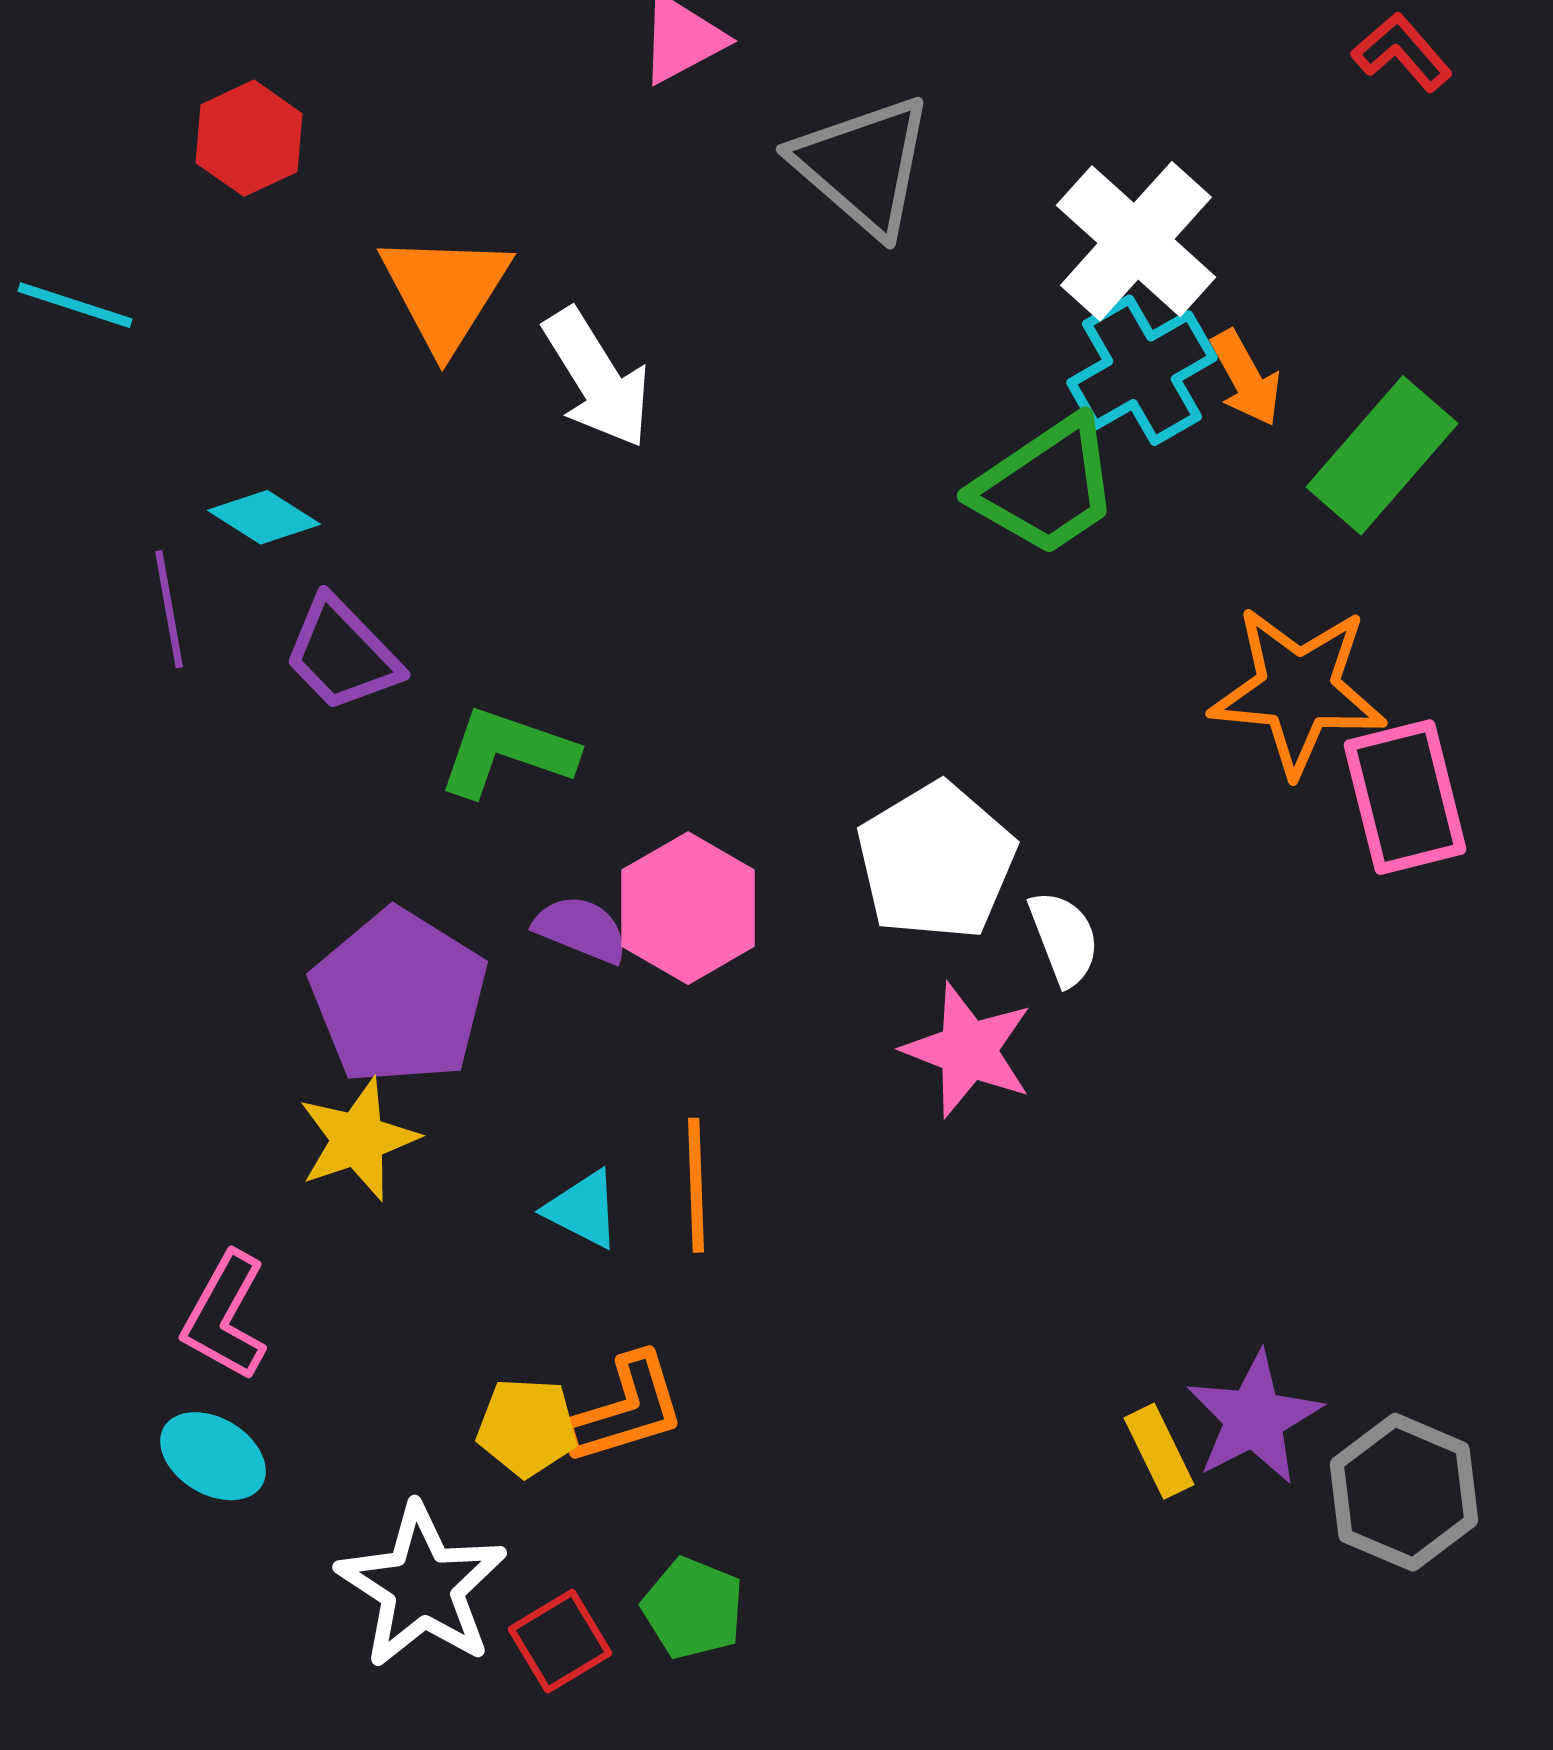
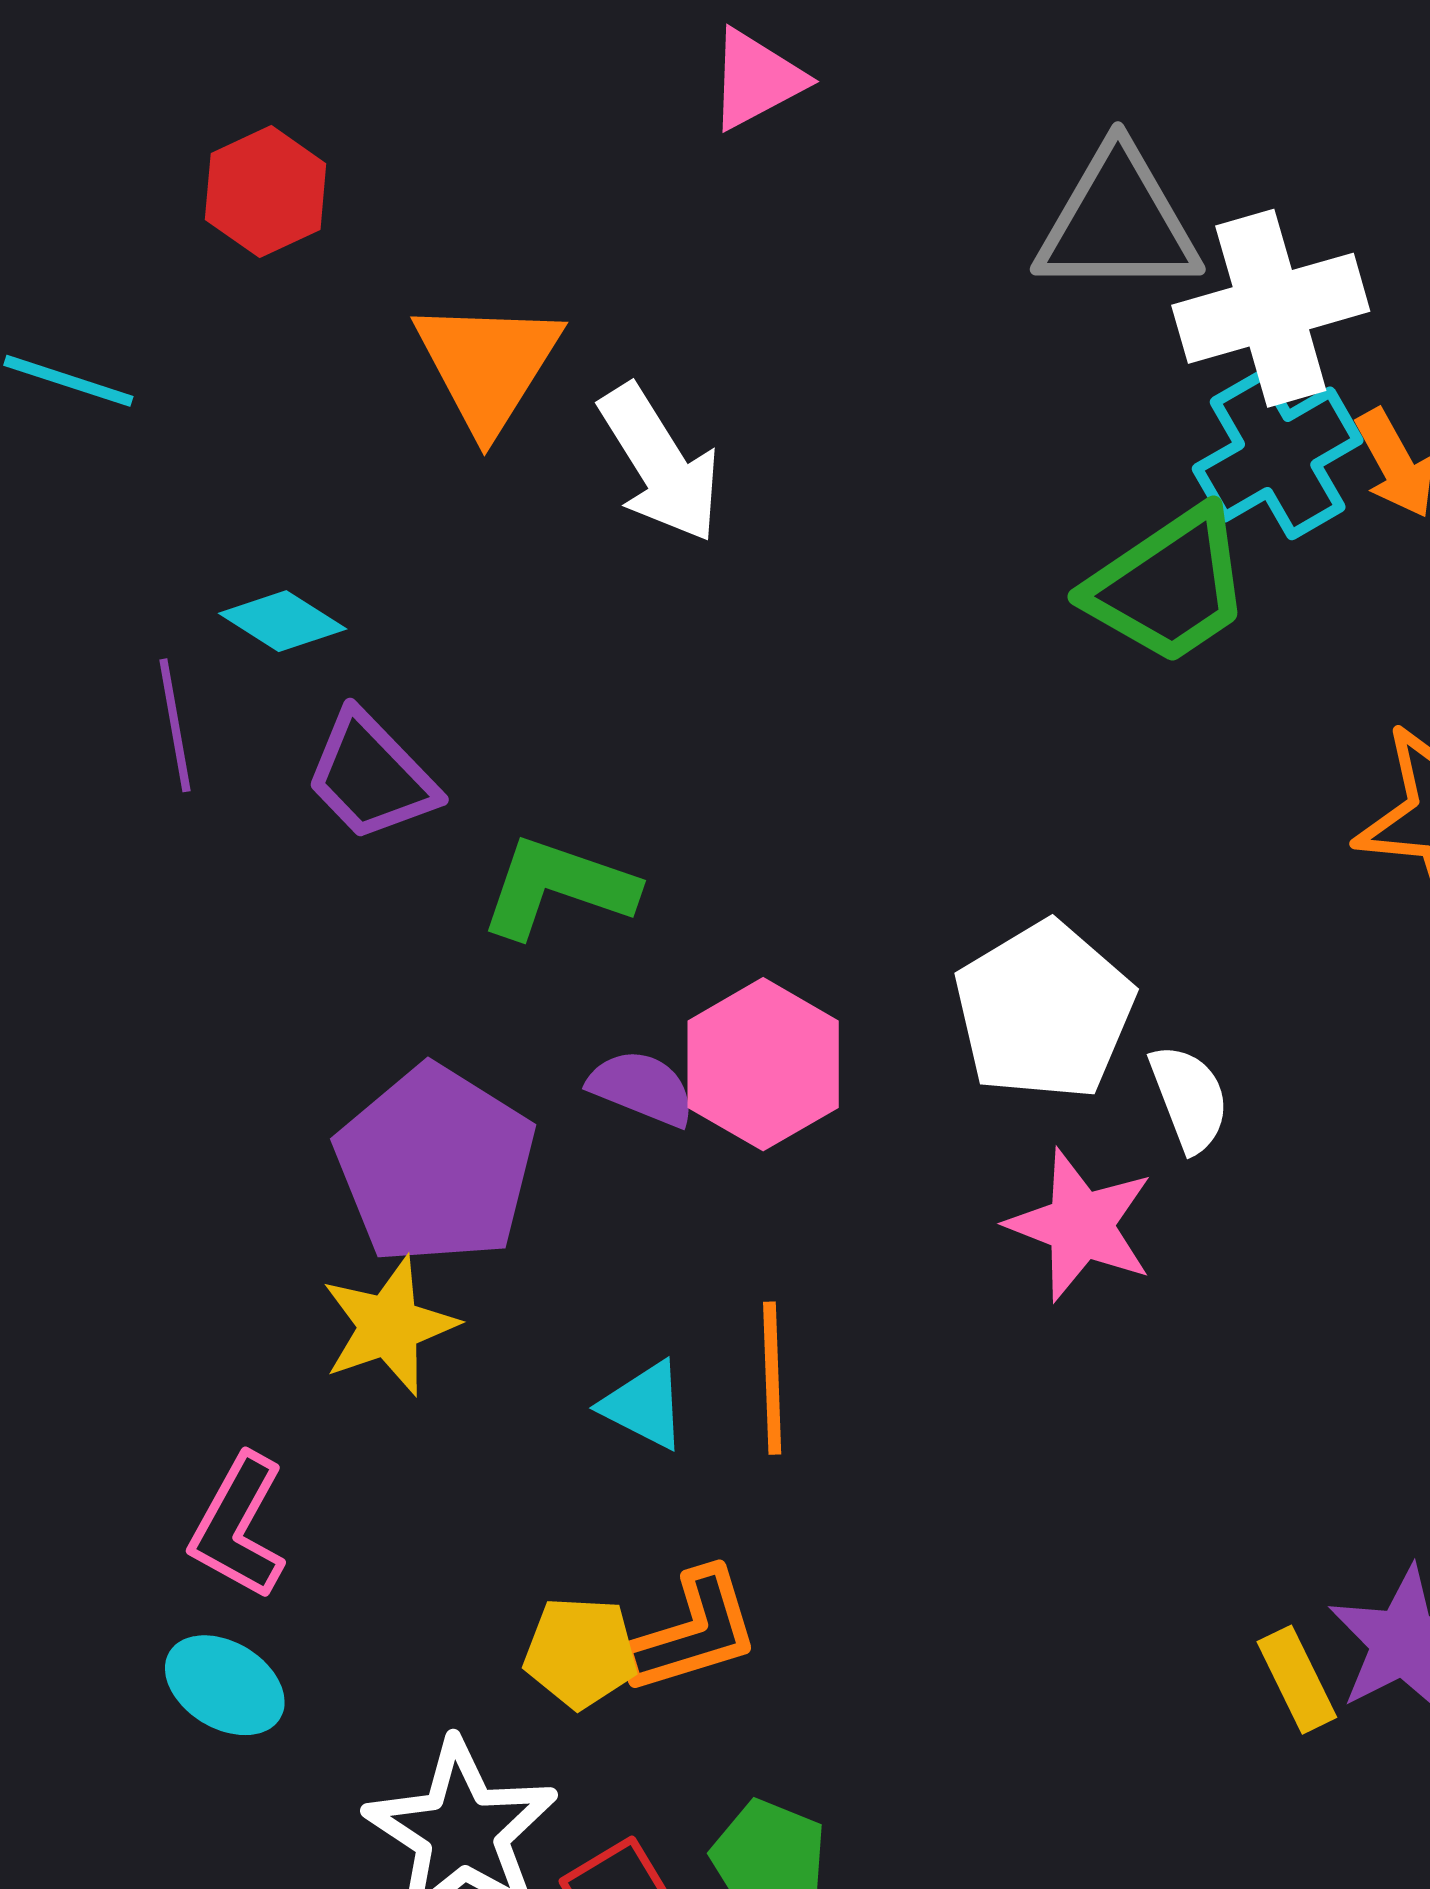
gray triangle: (863, 165) -> (1118, 222), moved, turned -41
white cross: (1136, 241) -> (1271, 308), turned 32

